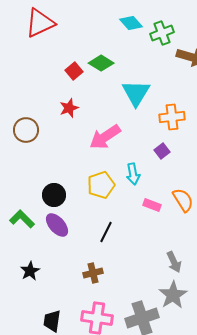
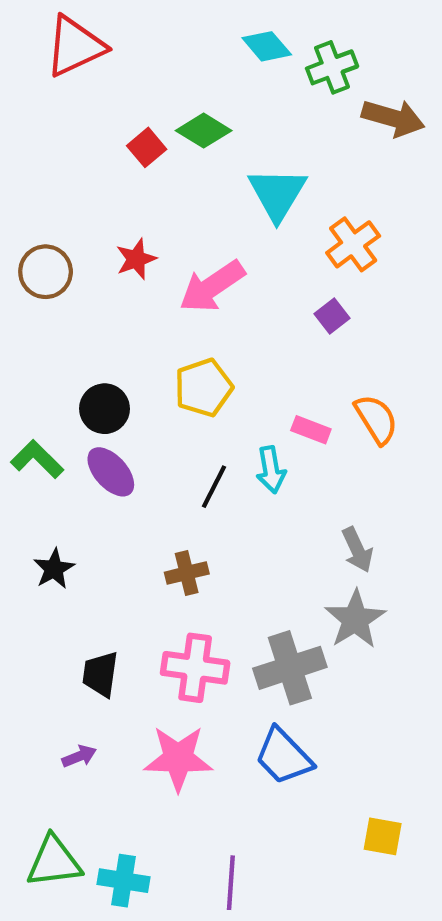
red star: (69, 108) -> (136, 259), moved
orange cross: (172, 117) -> (353, 244), turned -30
cyan arrow: (133, 174) -> (271, 470), moved

